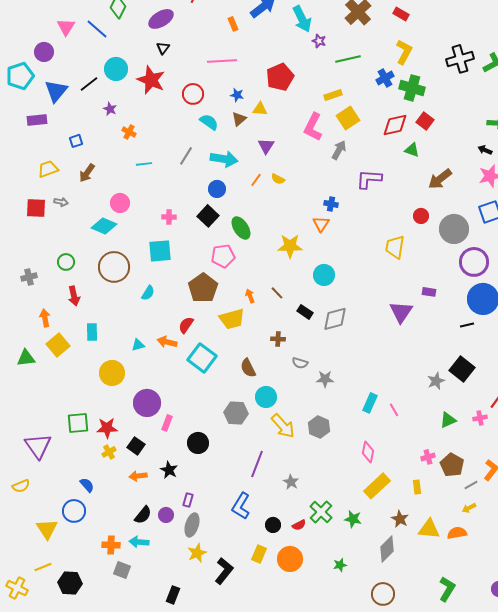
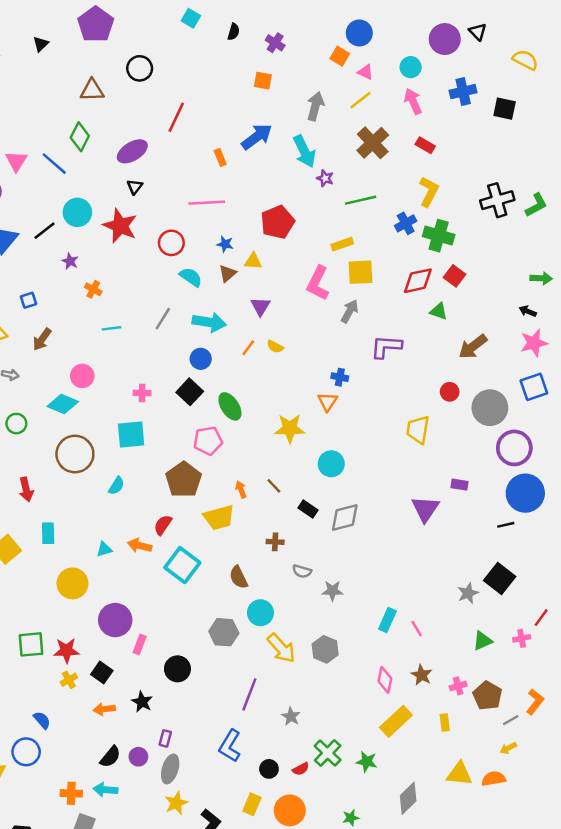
yellow square: (348, 118) -> (361, 272), turned 30
green circle: (66, 262) -> (16, 424), moved
brown star: (400, 519) -> (422, 675), moved

